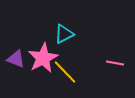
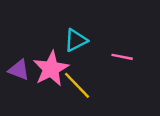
pink line: (115, 63) -> (122, 57), moved

